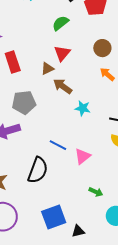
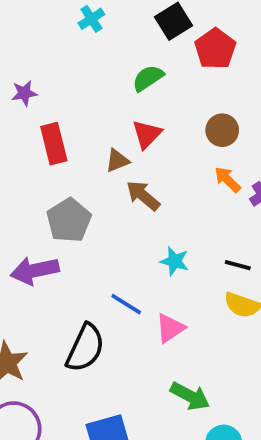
gray pentagon: (24, 103) -> (69, 220), turned -30
cyan star: (83, 108) -> (174, 261), moved
green arrow: (96, 192) -> (190, 396), size x1.5

